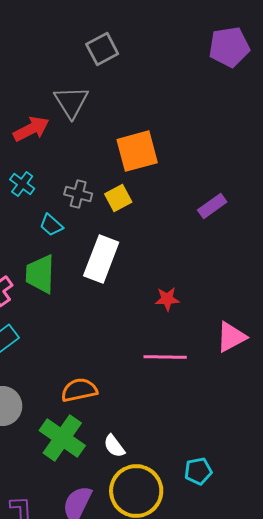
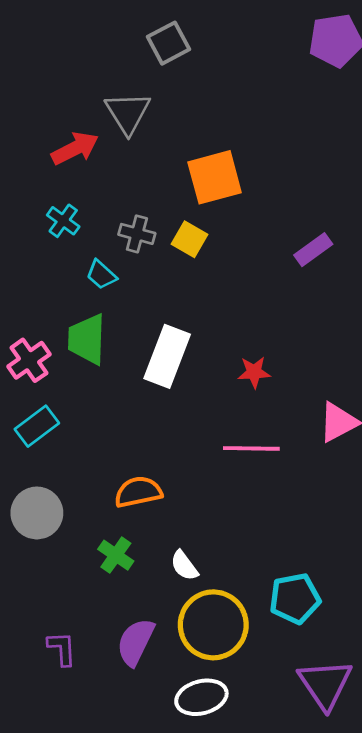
yellow square: (118, 198) -> (190, 239), turned -32
white rectangle: (101, 259) -> (167, 356), moved
green cross: (62, 438) -> (116, 555), size x0.6
cyan pentagon: (198, 471) -> (295, 599), size x1.4

